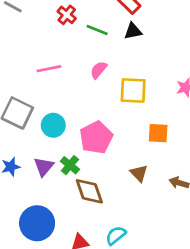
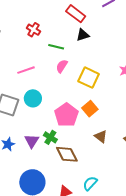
green line: (97, 30) -> (56, 47), moved
yellow square: (133, 90) -> (89, 78), turned 30
cyan circle: (53, 125) -> (33, 98), moved
orange square: (158, 133) -> (90, 109), moved, turned -35

